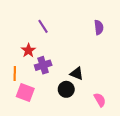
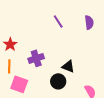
purple line: (43, 26) -> (58, 21), moved
red star: (28, 50) -> (10, 44), moved

